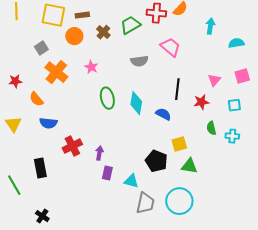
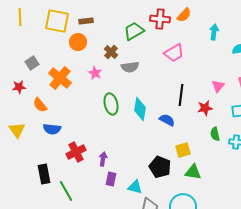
brown cross: (103, 32) -> (111, 52), moved
pink trapezoid: (170, 47) -> (174, 53), turned 110
gray square: (41, 48) -> (32, 63), moved
gray semicircle: (139, 61) -> (130, 67), moved
green line: (14, 185) -> (66, 191), moved

